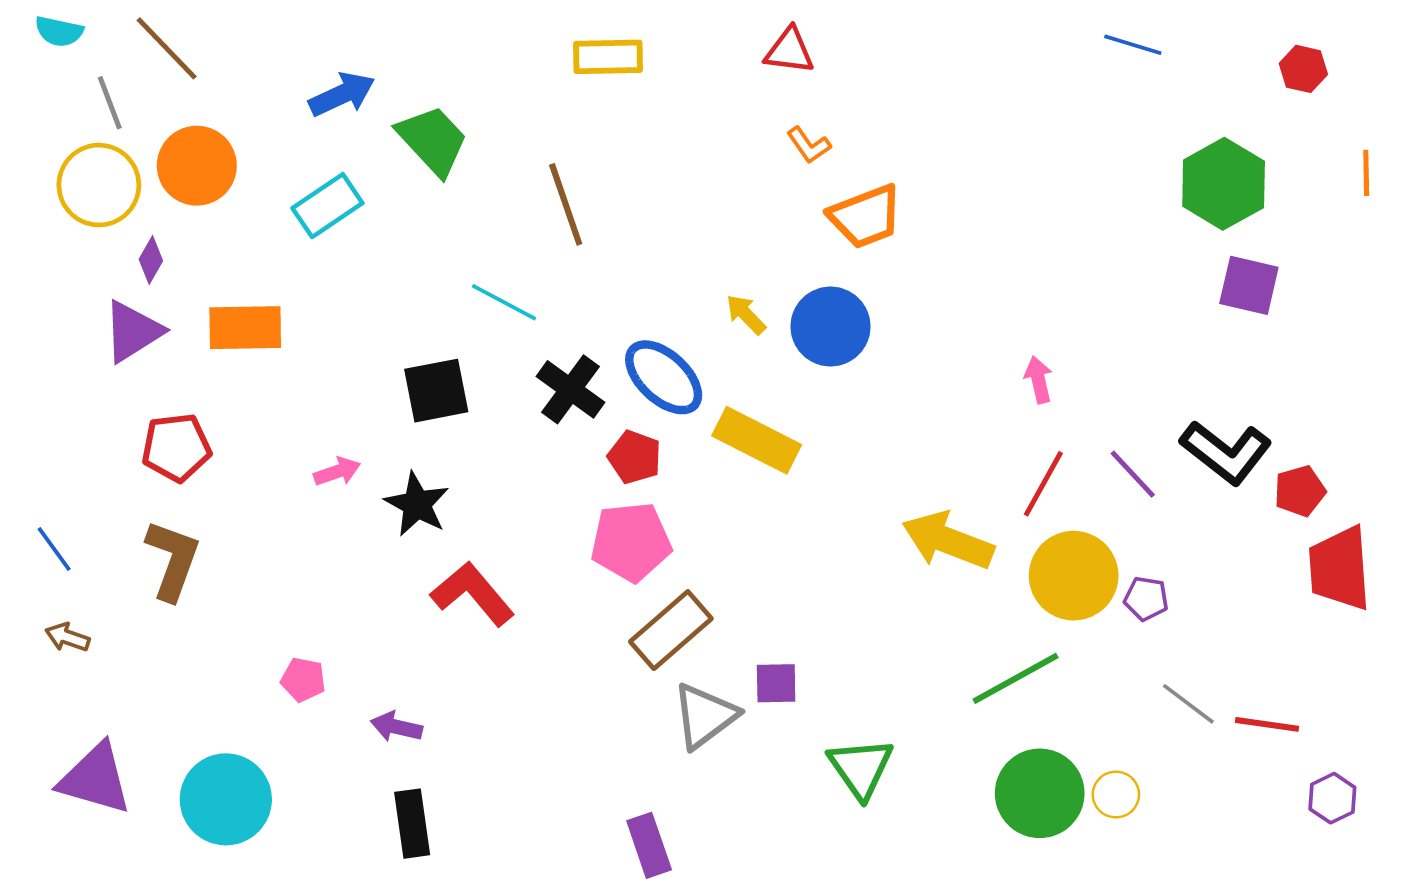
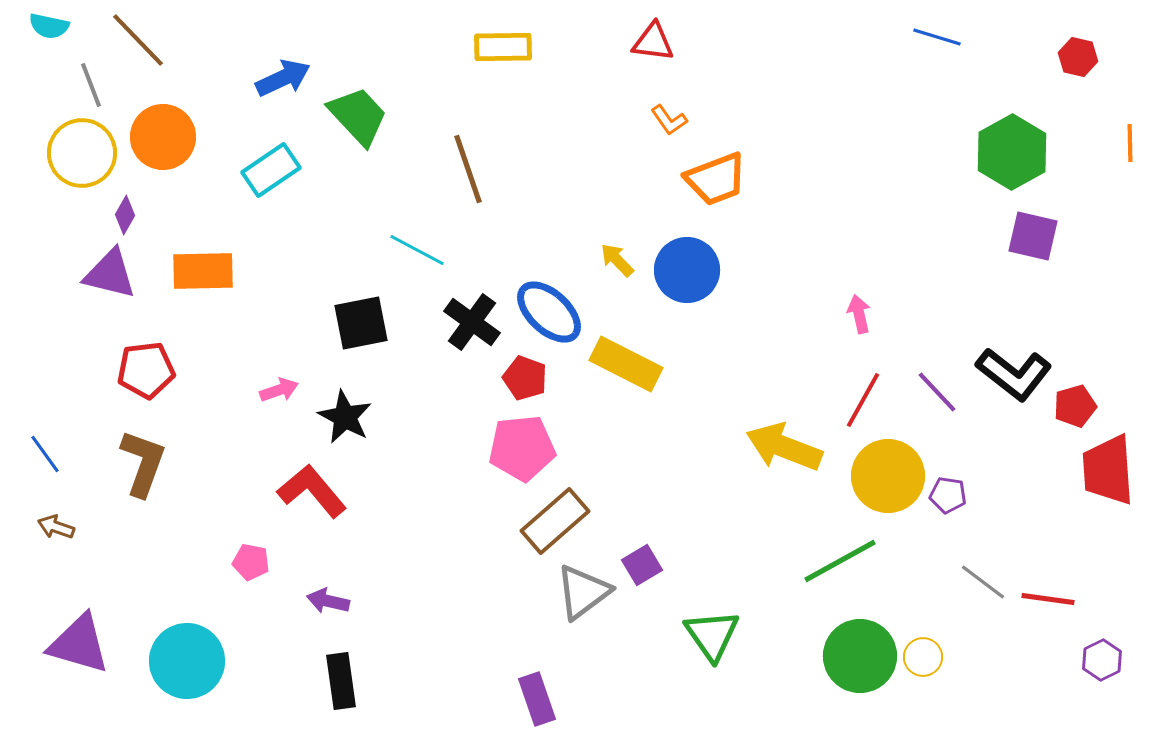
purple triangle: (133, 331) -> (110, 274), turned 46
red L-shape: (473, 594) -> (312, 491), moved
purple square: (776, 683) -> (642, 565), turned -30

